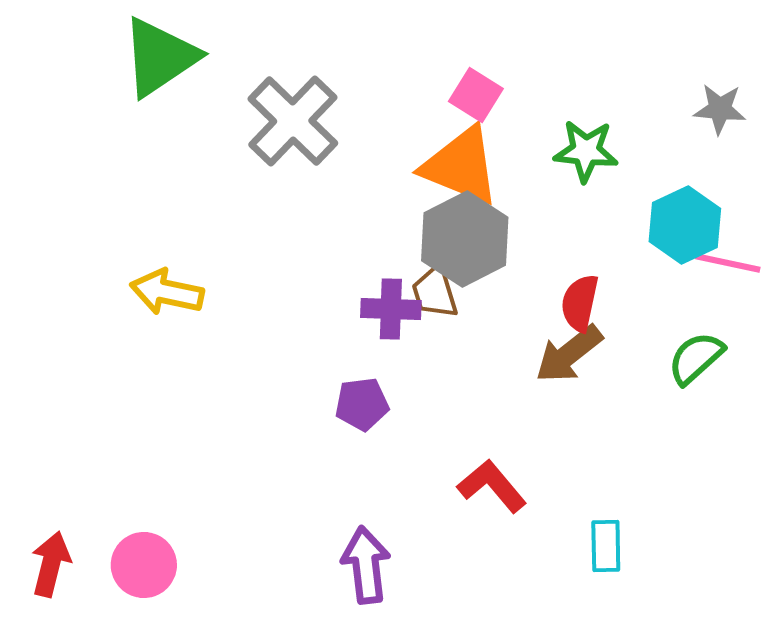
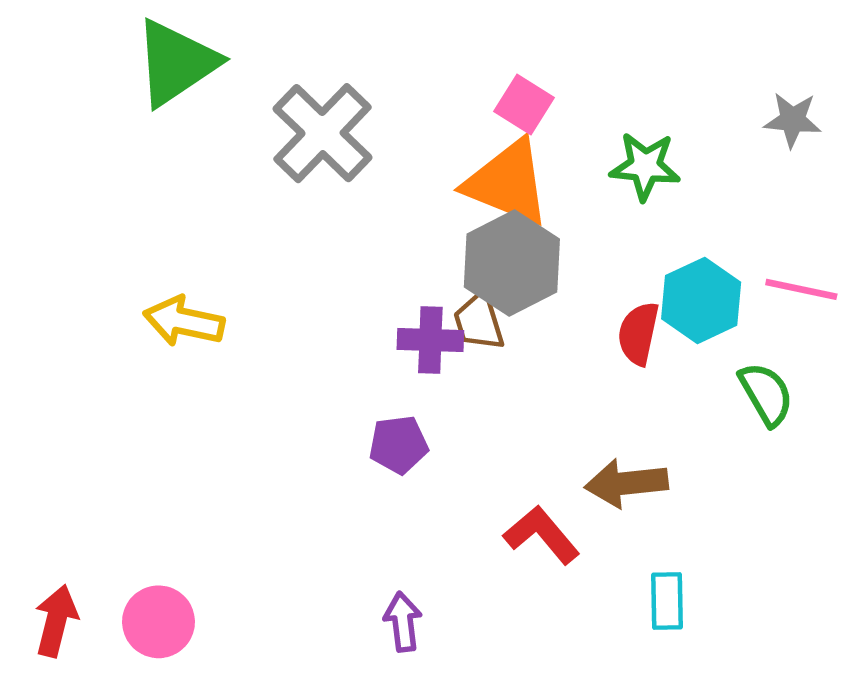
cyan hexagon: (685, 225) -> (701, 300), moved
brown arrow: (569, 354) -> (626, 483), moved, turned 32
green semicircle: (696, 358) -> (766, 394), turned 102
purple arrow: (366, 565) -> (403, 622), size x0.7

